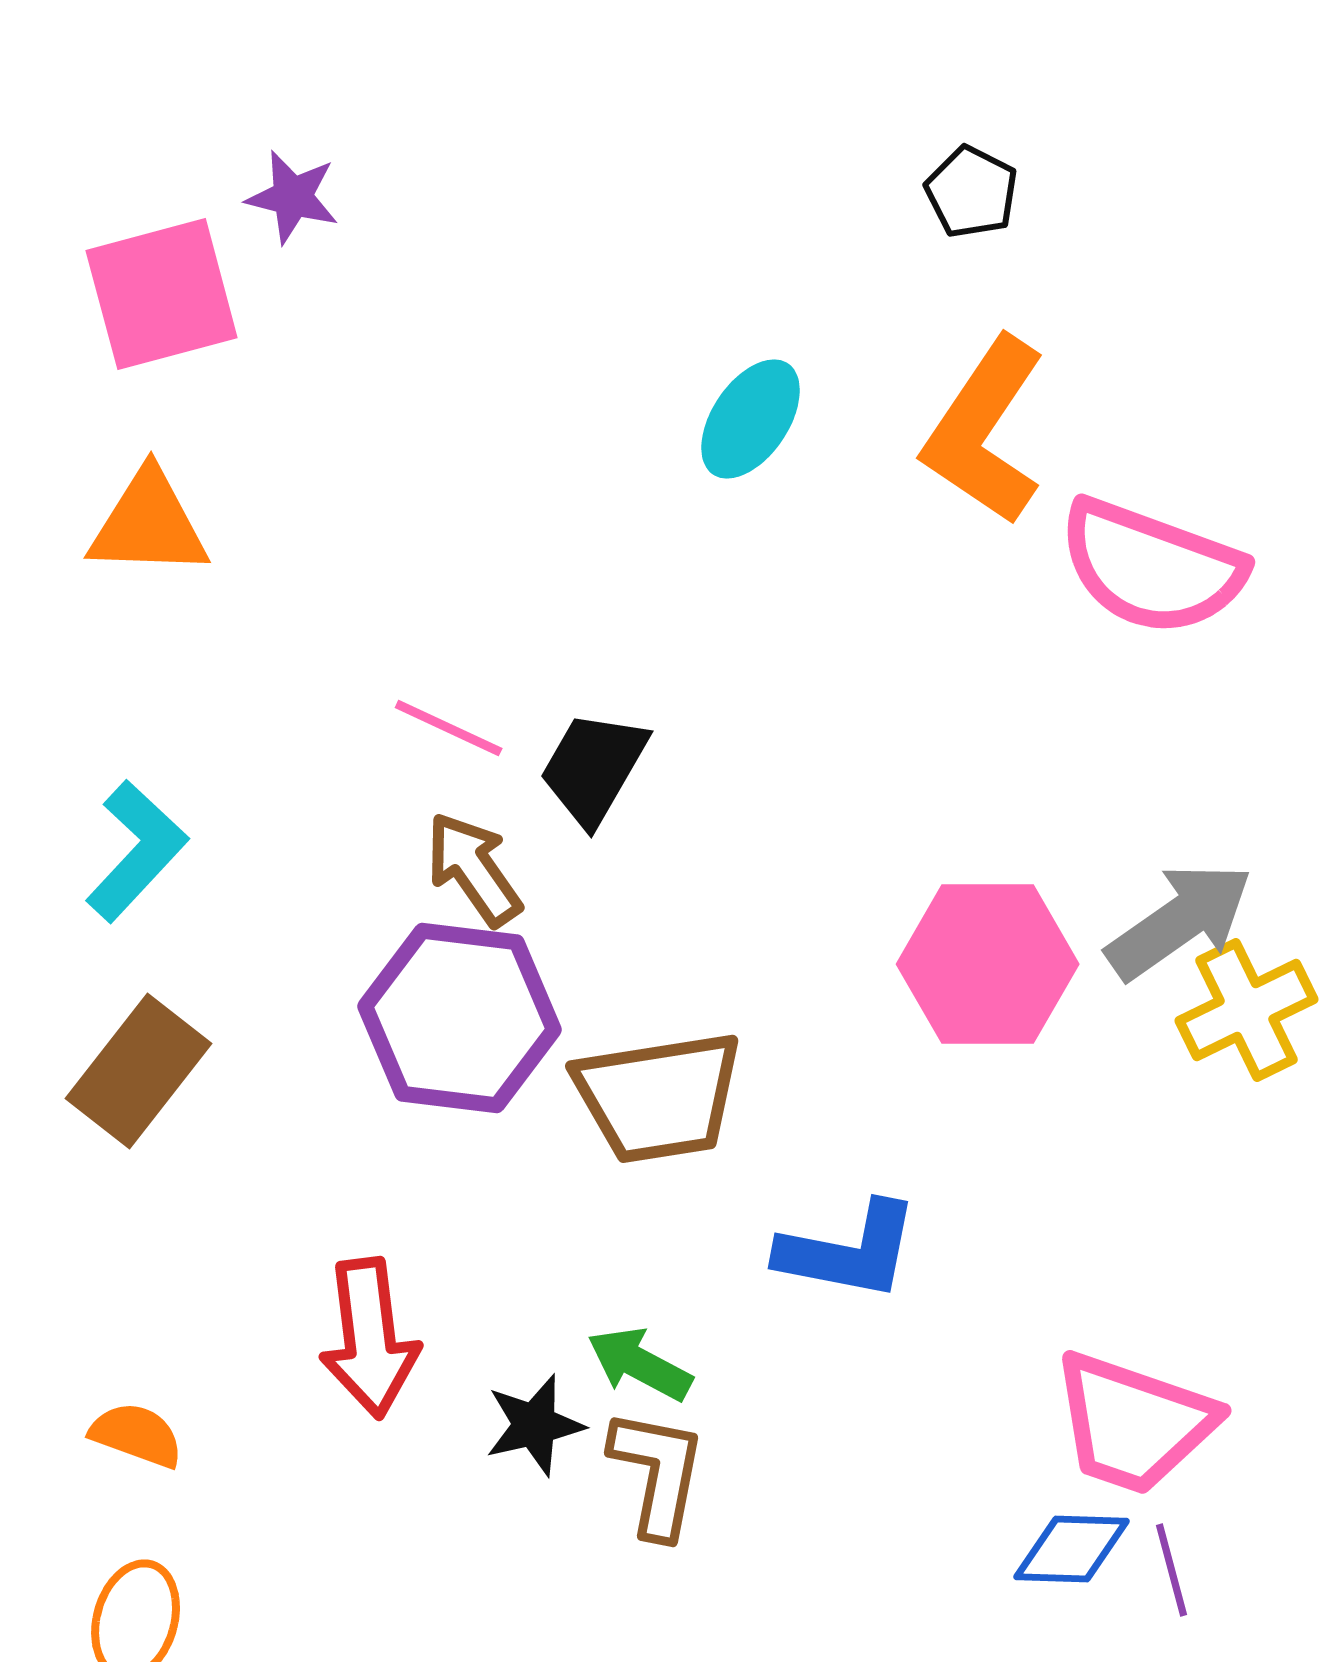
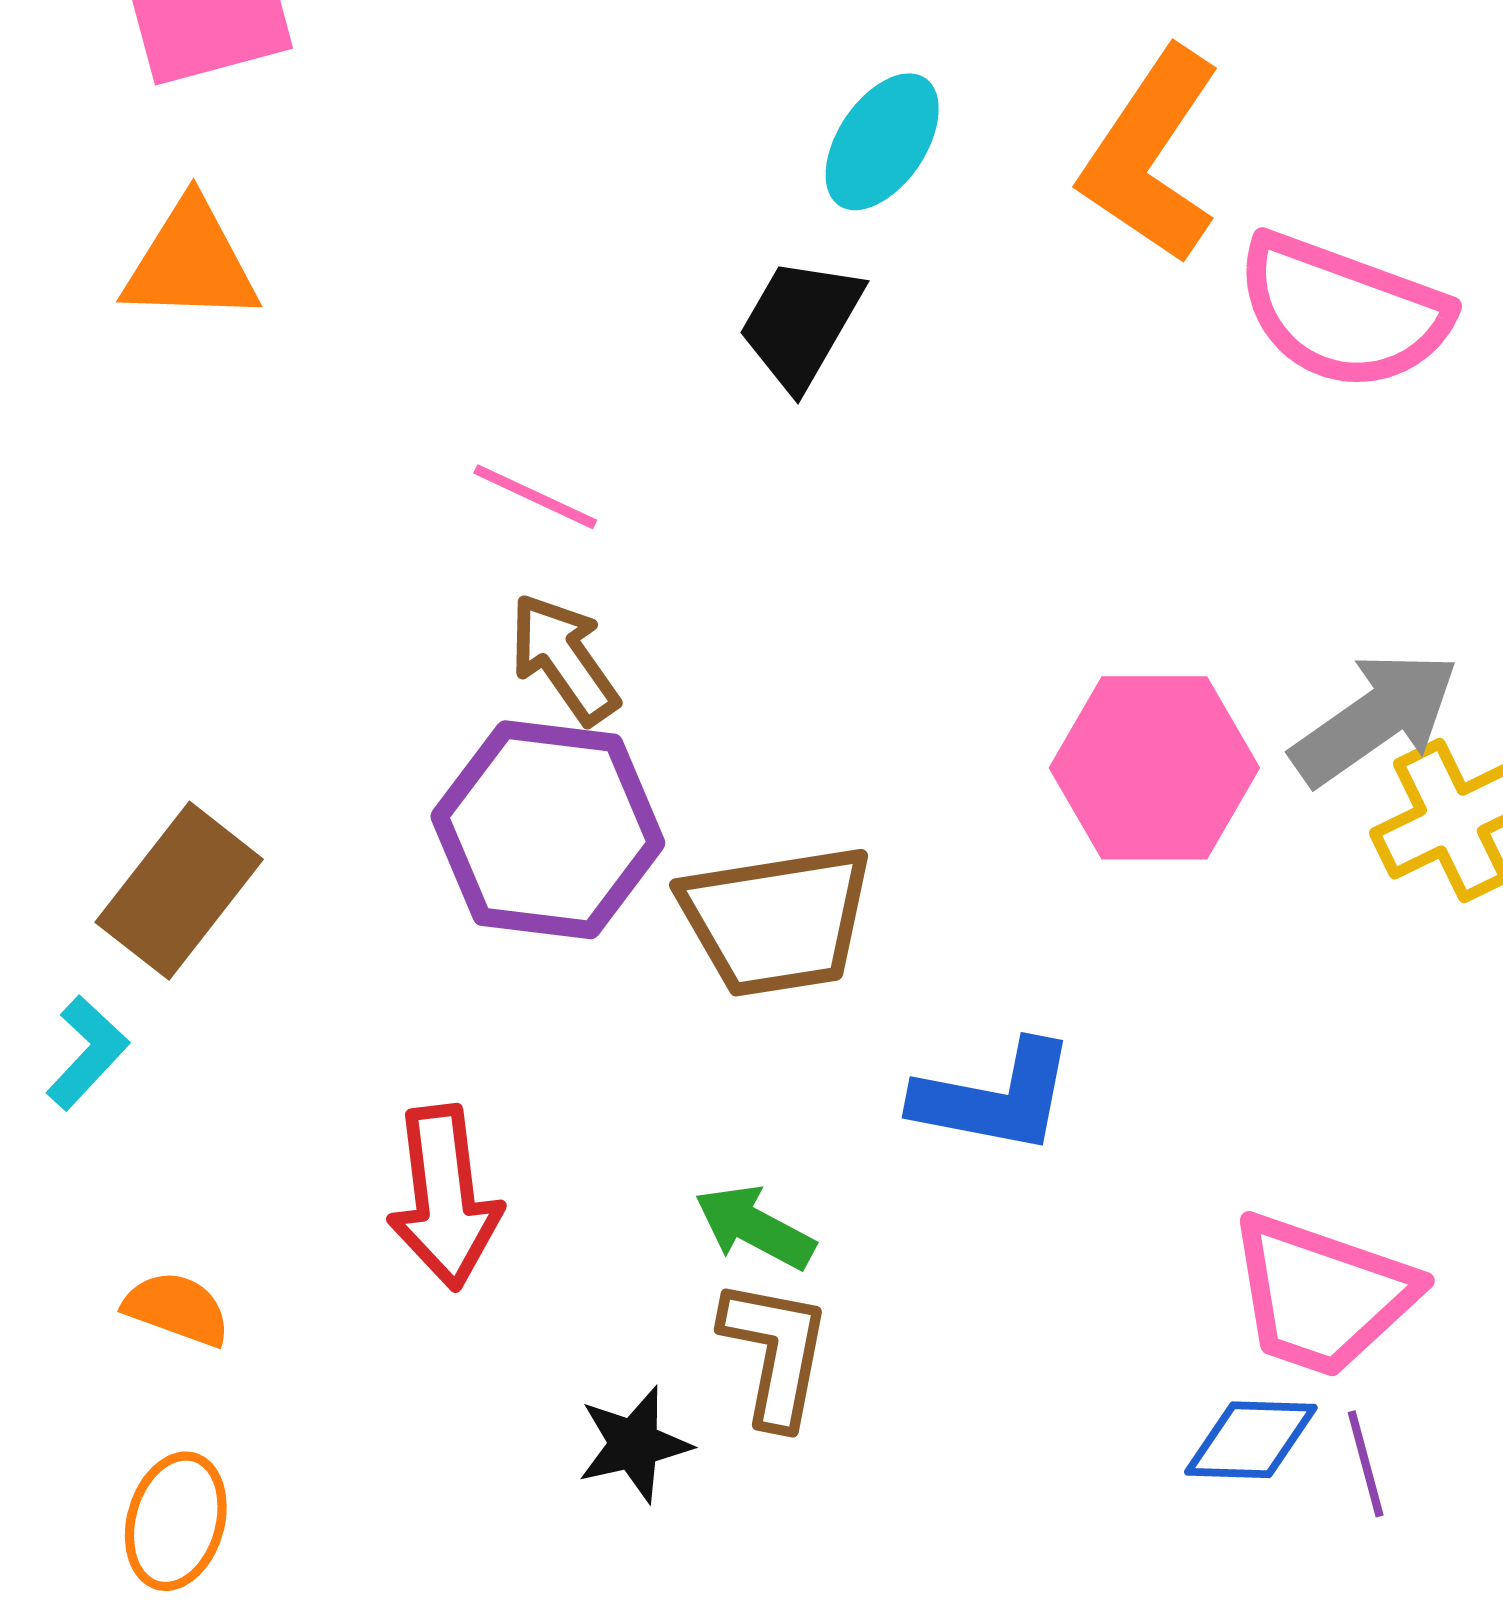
black trapezoid: (594, 768) -> (801, 323), moved
cyan L-shape: (137, 851) -> (87, 1053), moved, size x0.7
black star: (535, 1425) -> (634, 1444), moved

